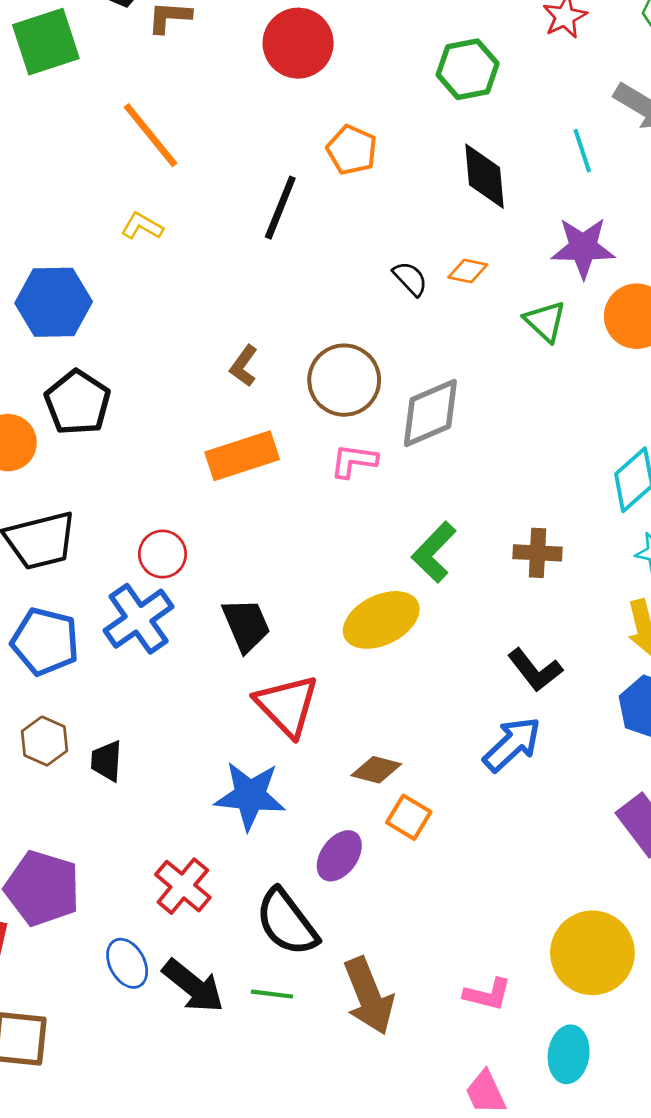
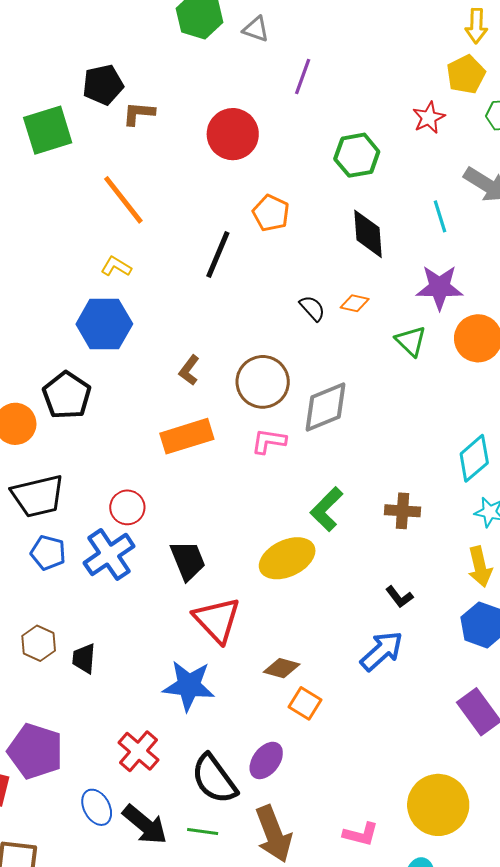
blue hexagon: (54, 302) -> (104, 324), moved
blue pentagon: (45, 642) -> (48, 553), moved, size x0.7
black L-shape: (535, 670) -> (399, 597), size x0.7
purple ellipse: (339, 856) -> (266, 760), moved

